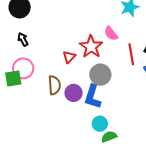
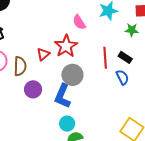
pink semicircle: (111, 33) -> (79, 22), moved
brown semicircle: (54, 85) -> (20, 66), moved
purple circle: (74, 93) -> (33, 89), moved

